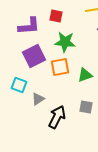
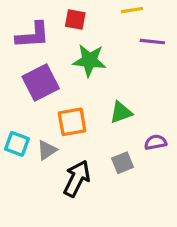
orange square: (60, 67) -> (72, 122), moved
cyan square: (19, 85) -> (17, 144), moved
gray square: (86, 107) -> (122, 163), turned -32

